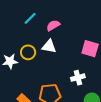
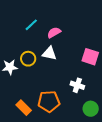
white cross: (78, 78) -> (77, 85), turned 32

